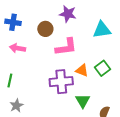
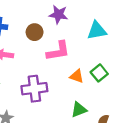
purple cross: (61, 82) -> (34, 89), moved
green triangle: (83, 101) -> (79, 110), turned 42

